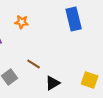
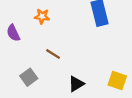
brown line: (34, 64) -> (53, 54), moved

